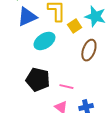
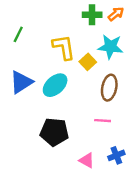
blue triangle: (27, 17) -> (21, 82), moved
pink line: (66, 87) -> (103, 121), moved

